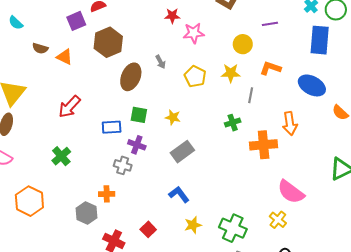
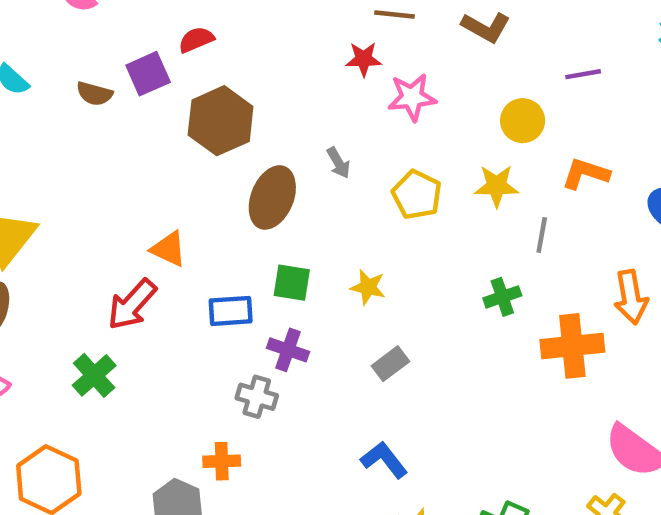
brown semicircle: (40, 48) -> (94, 94), moved
orange triangle: (64, 57) -> (169, 249), moved
red arrow: (69, 107) -> (132, 304), moved
gray rectangle: (182, 152) -> (390, 364), size x0.7
green cross: (61, 156) -> (94, 375), moved

